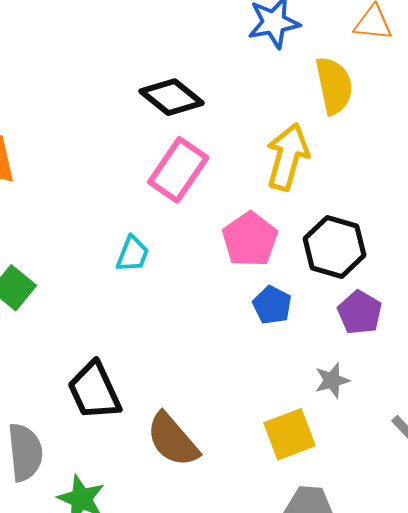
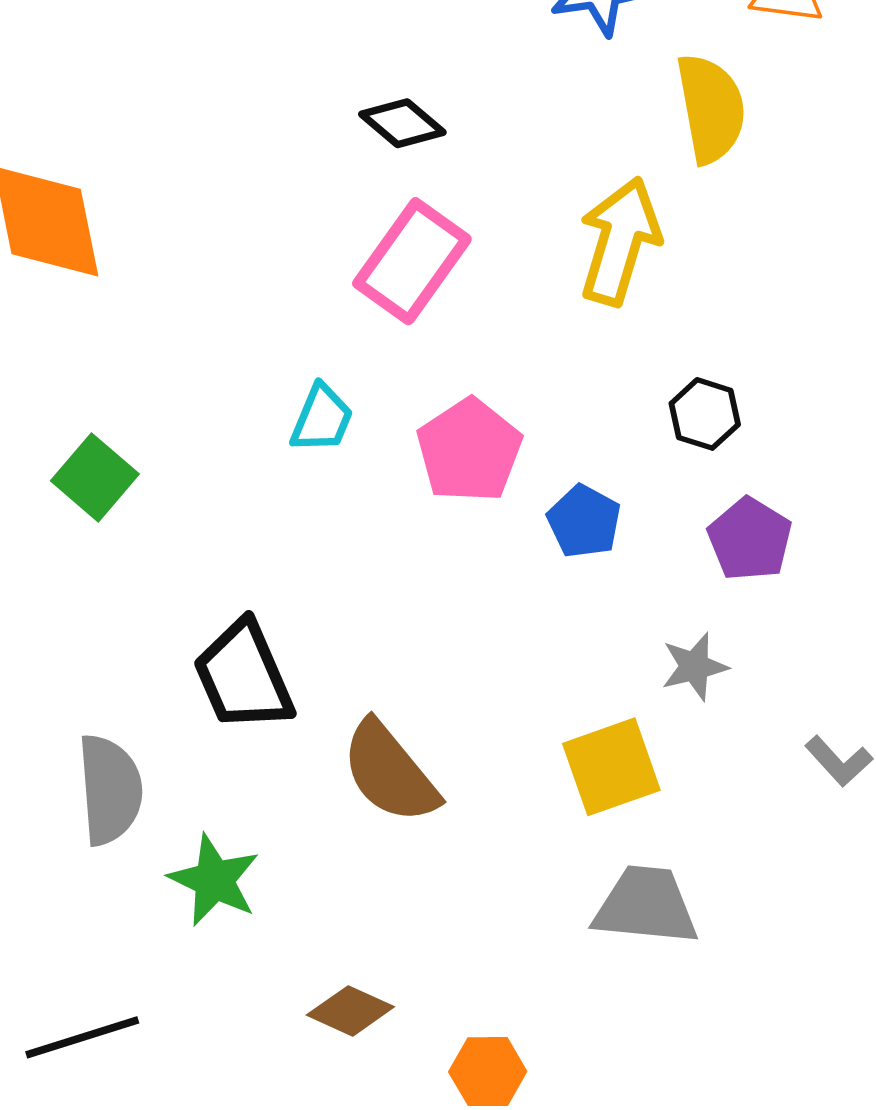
black diamond: (171, 97) -> (402, 123), size x0.7
pink pentagon: (250, 239) -> (469, 450), moved
black hexagon: (334, 247) -> (705, 414), size x0.6

